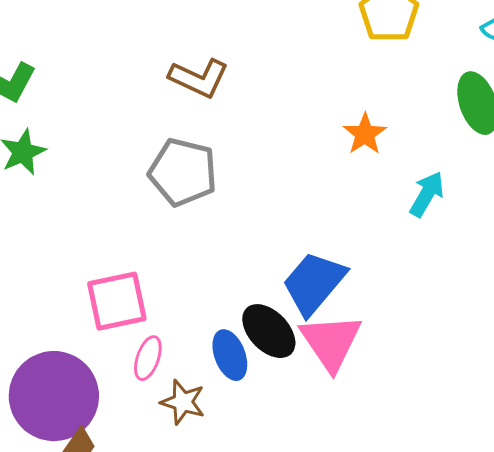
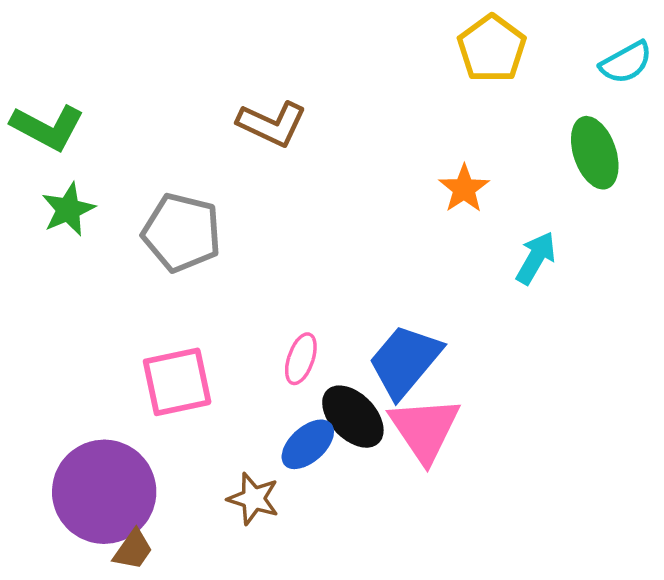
gray pentagon: (183, 172) -> (182, 233), moved
blue ellipse: (230, 355) -> (308, 444), turned 69
pink ellipse: (148, 358) -> (301, 359), moved

